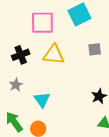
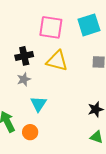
gray star: (16, 85) -> (24, 79), moved

